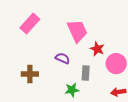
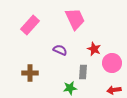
pink trapezoid: (77, 31) -> (75, 19), moved
purple semicircle: (63, 58) -> (60, 50), moved

